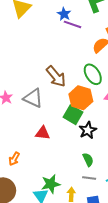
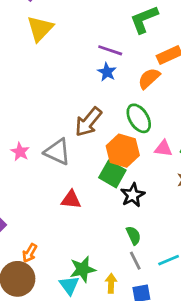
blue star: (64, 14) -> (107, 72), moved
brown arrow: (56, 76) -> (88, 122), turned 80
orange arrow: (14, 159) -> (30, 253), moved
gray line: (89, 178) -> (135, 261), turned 56

